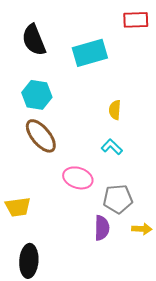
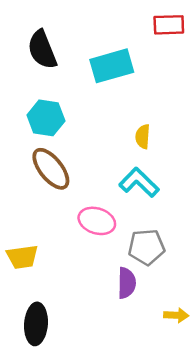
cyan L-shape: (112, 147) -> (139, 182), size x1.5
yellow arrow: (142, 229) -> (176, 315), moved

